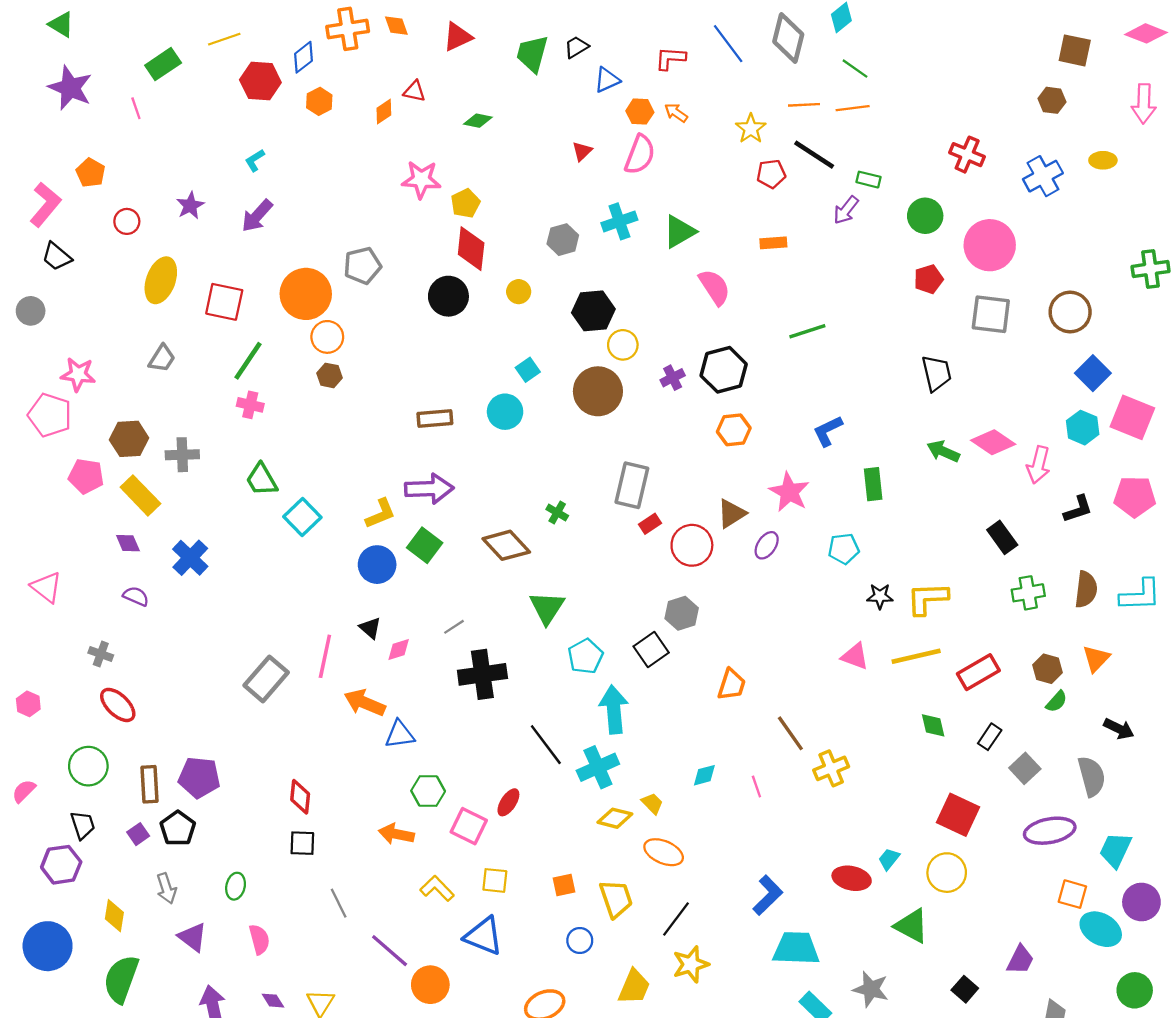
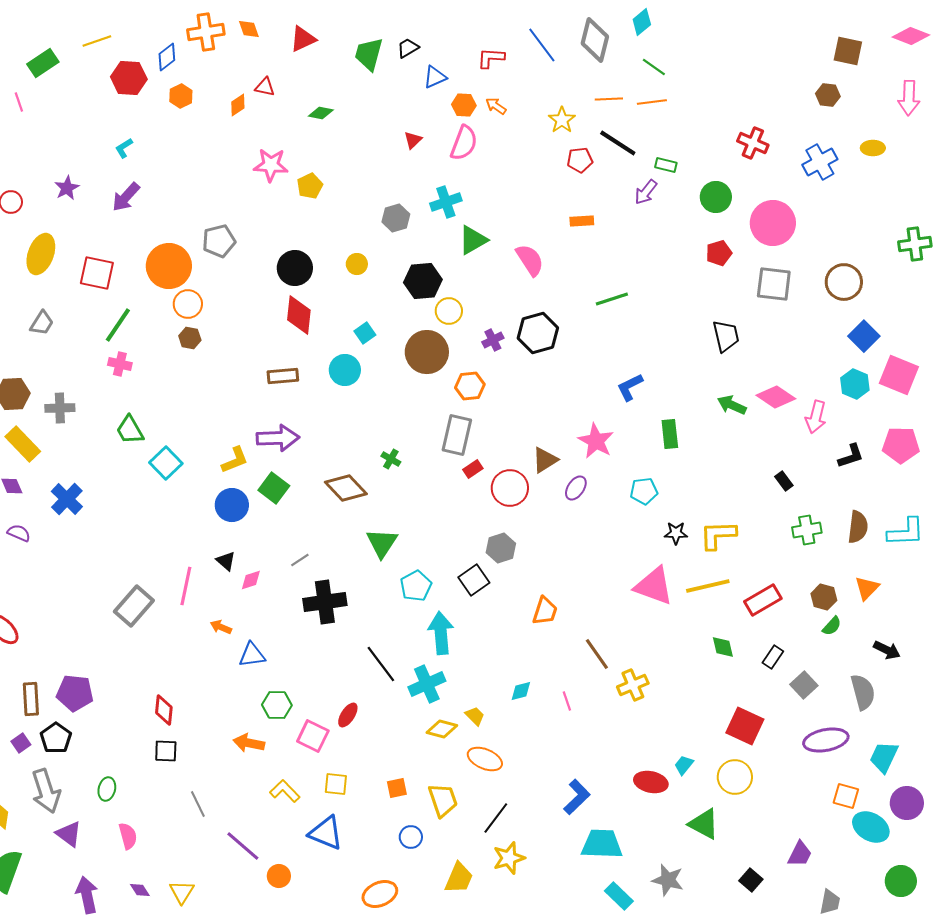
green triangle: (679, 232) -> (473, 240), moved
red diamond: (471, 249) -> (299, 315), moved
orange hexagon: (734, 430) -> (470, 386), moved
black rectangle: (1002, 537) -> (784, 481), size x0.7
pink triangle: (855, 656) -> (654, 586), size x1.6
orange arrow: (365, 703) -> (221, 627), size x0.6
gray arrow: (166, 888) -> (46, 791), size x1.6
orange circle: (430, 985) -> (279, 876), size x0.7

